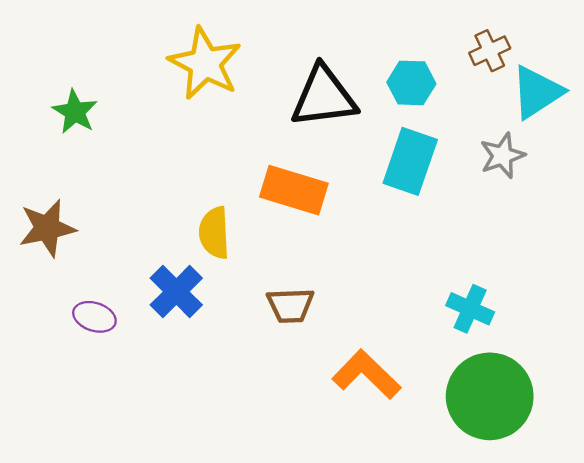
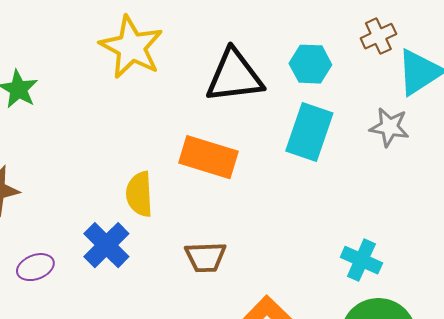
gray star: (502, 156) -> (389, 127), turned 30
purple ellipse: (94, 317) -> (35, 267), turned -39

